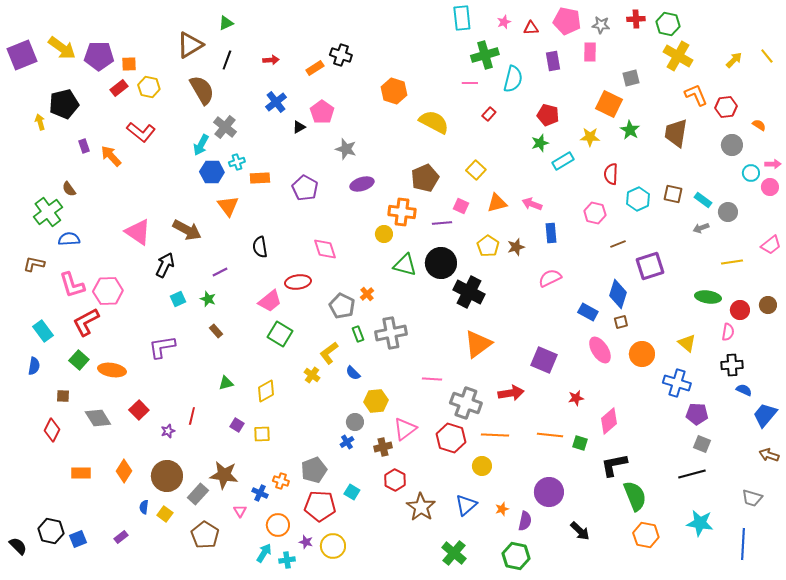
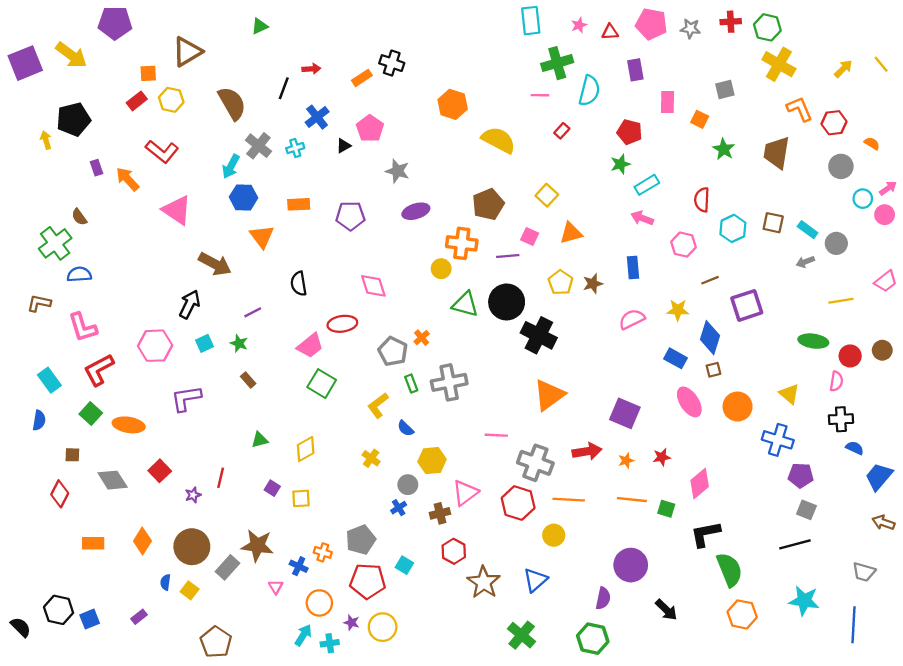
brown triangle: (190, 45) -> (187, 52), moved
pink rectangle: (590, 52) -> (667, 102), moved
purple pentagon: (99, 56) -> (115, 23), moved
black line: (227, 60) -> (284, 88), moved
orange square: (609, 104) -> (700, 119), size x0.6
yellow star: (590, 137) -> (678, 310), moved
cyan cross: (237, 162) -> (295, 148), moved
pink arrow: (773, 164) -> (888, 188), turned -35
purple pentagon: (305, 188) -> (350, 216), turned -30
pink arrow: (532, 204) -> (642, 218), moved
pink triangle: (138, 232) -> (177, 210), moved
pink hexagon: (108, 291) -> (155, 346), moved
yellow cross: (312, 375) -> (371, 458), moved
orange star: (502, 509) -> (626, 461), moved
brown pentagon: (205, 535) -> (216, 642), moved

